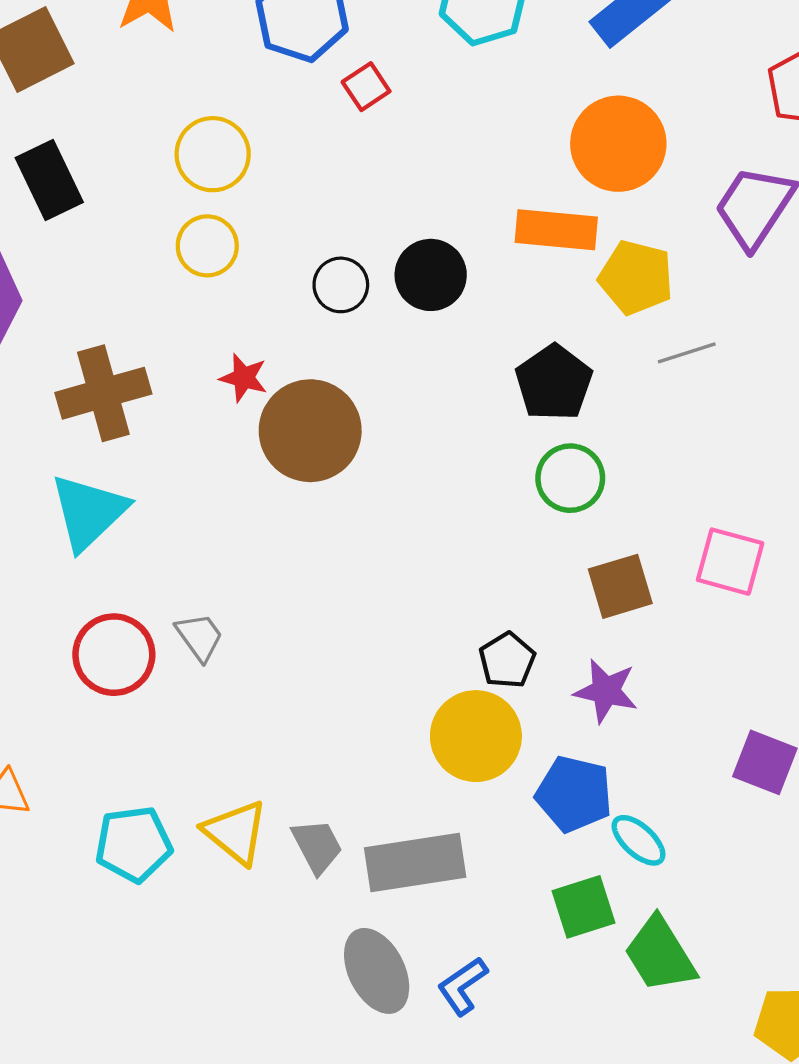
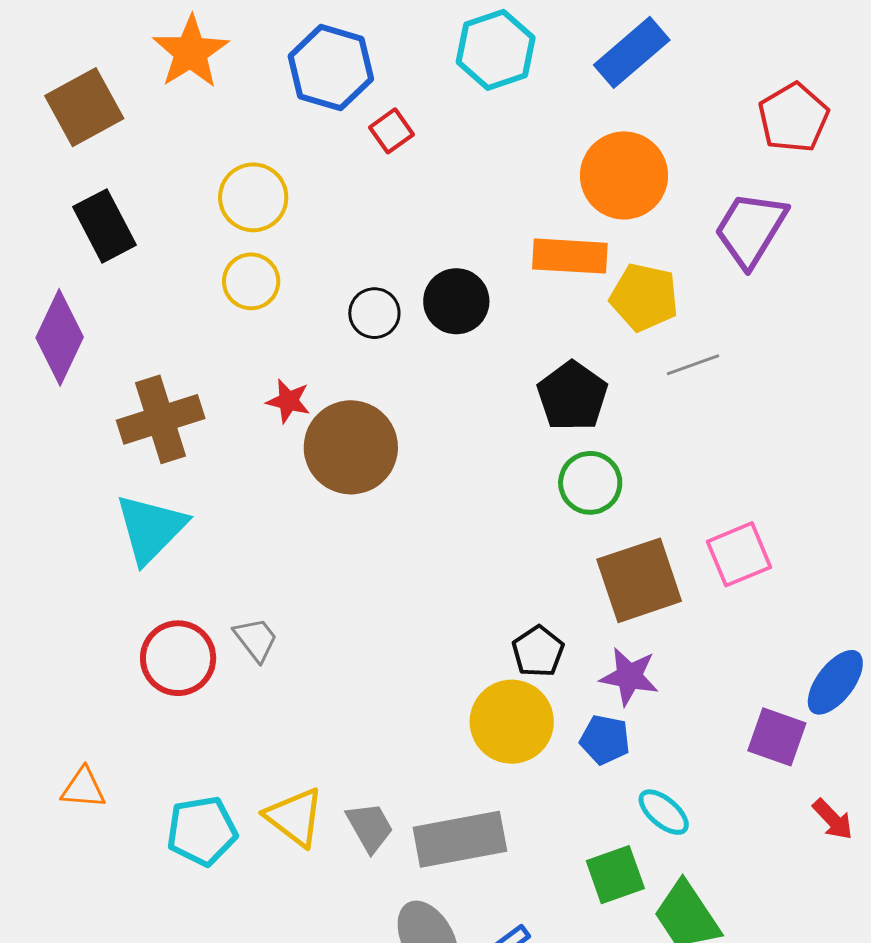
pink square: (730, 562) -> (739, 554), turned -36
brown square: (620, 586) -> (639, 580), size x1.4
blue pentagon: (574, 794) -> (605, 740), moved, size x0.7

